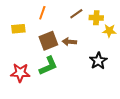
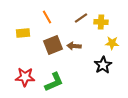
orange line: (42, 13) -> (47, 17), turned -48
yellow star: (109, 31) -> (112, 43), moved
green L-shape: (48, 66) -> (54, 82), moved

